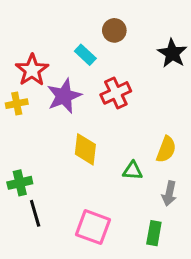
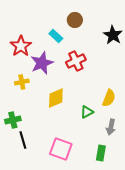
yellow cross: (17, 104) -> (22, 82), moved
yellow diamond: (85, 149) -> (56, 98), turned 60
green triangle: (133, 171) -> (87, 112), turned -32

